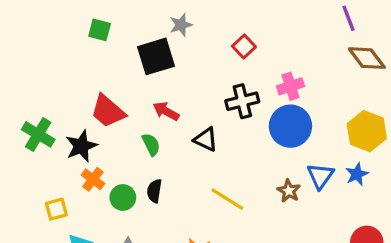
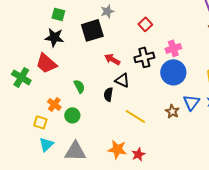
red trapezoid: (108, 111) -> (46, 63), moved
red arrow: (166, 111) -> (112, 59), moved
green semicircle: (151, 144) -> (79, 86), moved
black star: (81, 146) -> (54, 37), moved, turned 30
black semicircle: (154, 191) -> (108, 94), moved
yellow square: (56, 209) -> (40, 122), moved, turned 32

